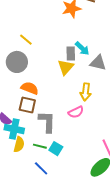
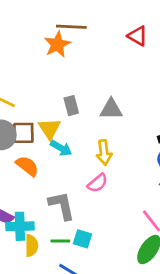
cyan arrow: (82, 48) -> (61, 148), moved
yellow triangle: (66, 67) -> (50, 129), moved
orange semicircle: (30, 88) -> (27, 166), turned 30
brown square: (27, 105) -> (23, 133), moved

